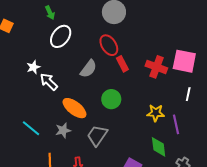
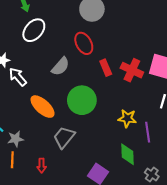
red rectangle: (122, 64) -> (106, 68), moved
green circle: (111, 99) -> (82, 100), size x1.4
gray star: (63, 130) -> (16, 139), moved

